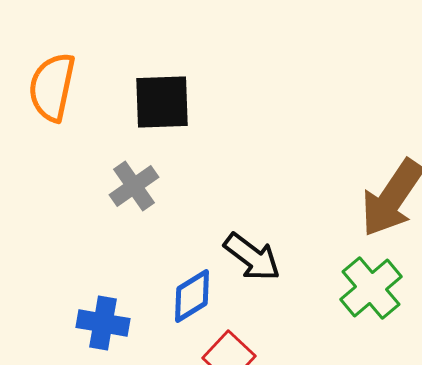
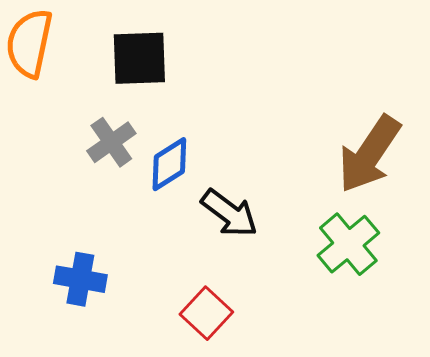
blue diamond: (192, 296) -> (169, 164), moved

